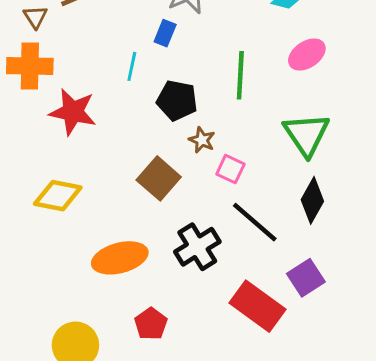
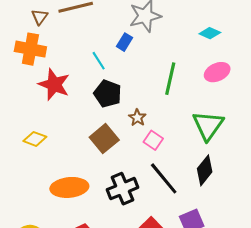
cyan line: (132, 66) -> (99, 61), turned -54
black pentagon: (177, 100) -> (108, 94), moved
yellow diamond: (58, 196) -> (35, 139), size x0.7

